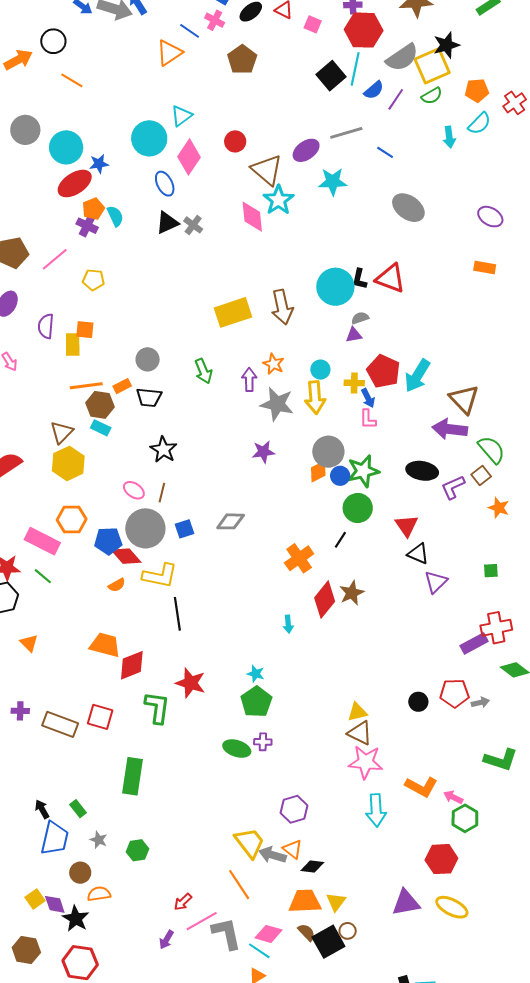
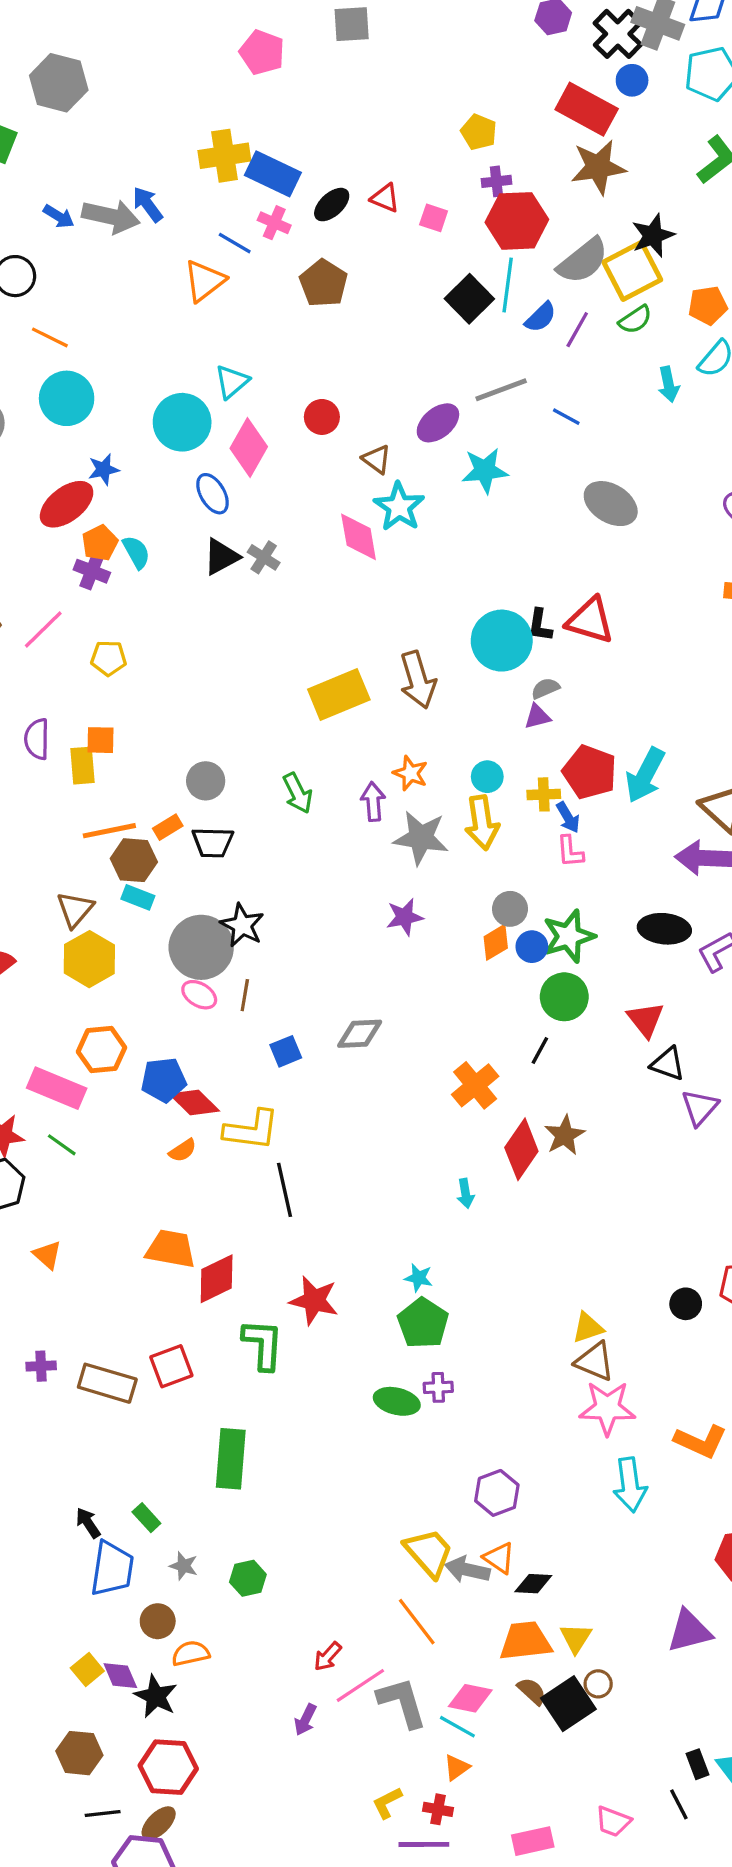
cyan circle: (66, 147) -> (67, 398), moved
brown triangle: (267, 170) -> (377, 459), size x0.6
gray circle: (328, 452) -> (510, 909), size x0.7
gray circle: (145, 528) -> (201, 947), moved
red square: (100, 717) -> (171, 1366), turned -32

